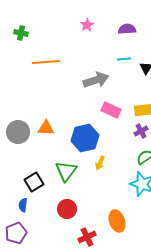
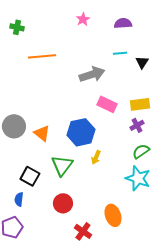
orange triangle: (46, 128) -> (42, 133), moved, turned 36
black square: (34, 182) -> (30, 176), turned -30
red cross: (87, 237) -> (83, 231), turned -30

